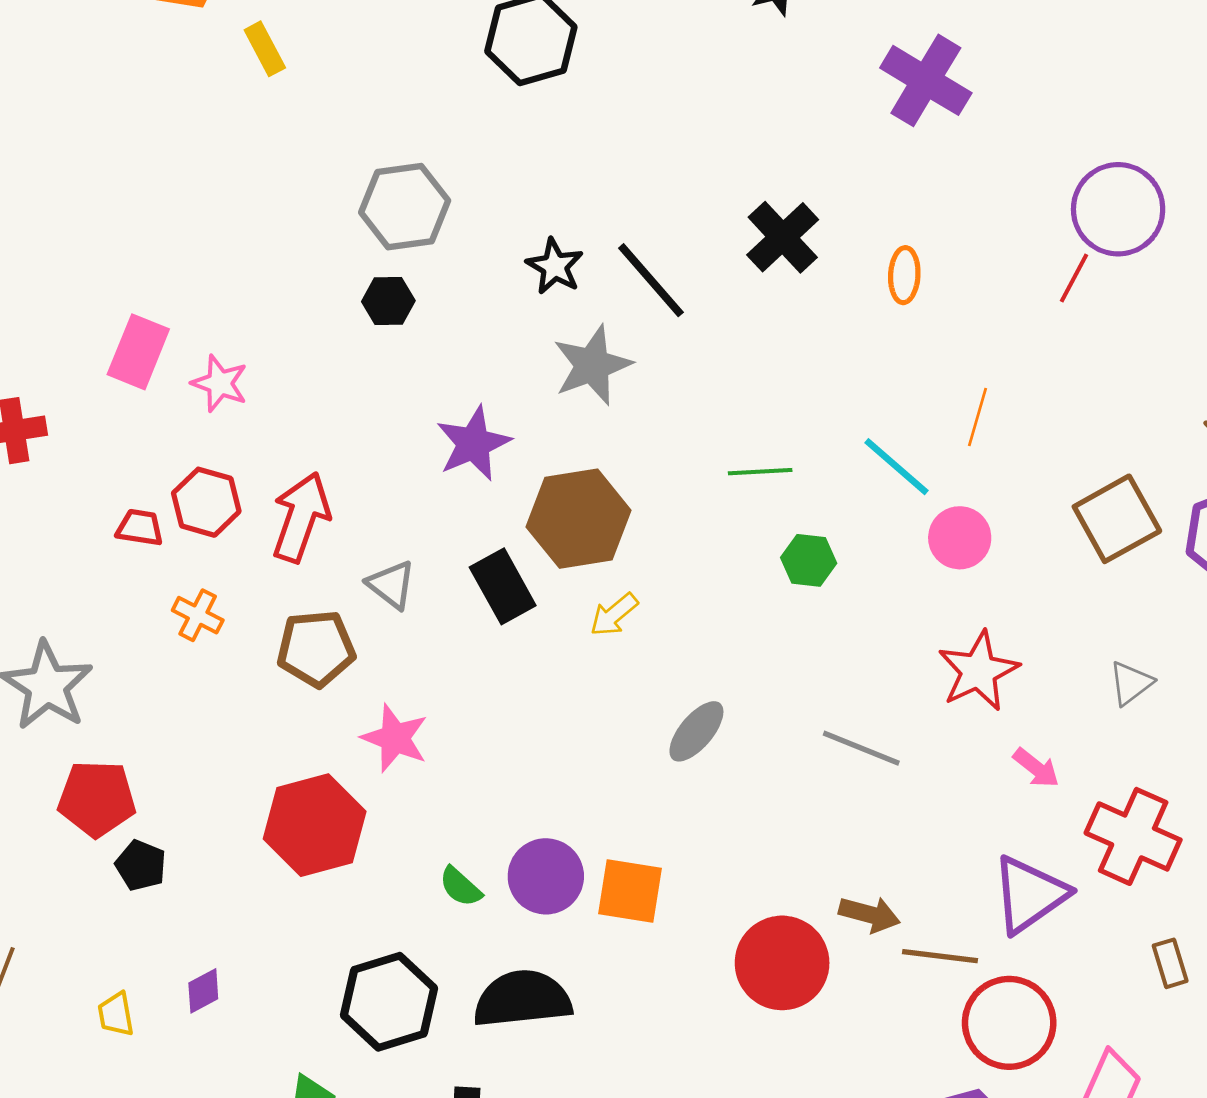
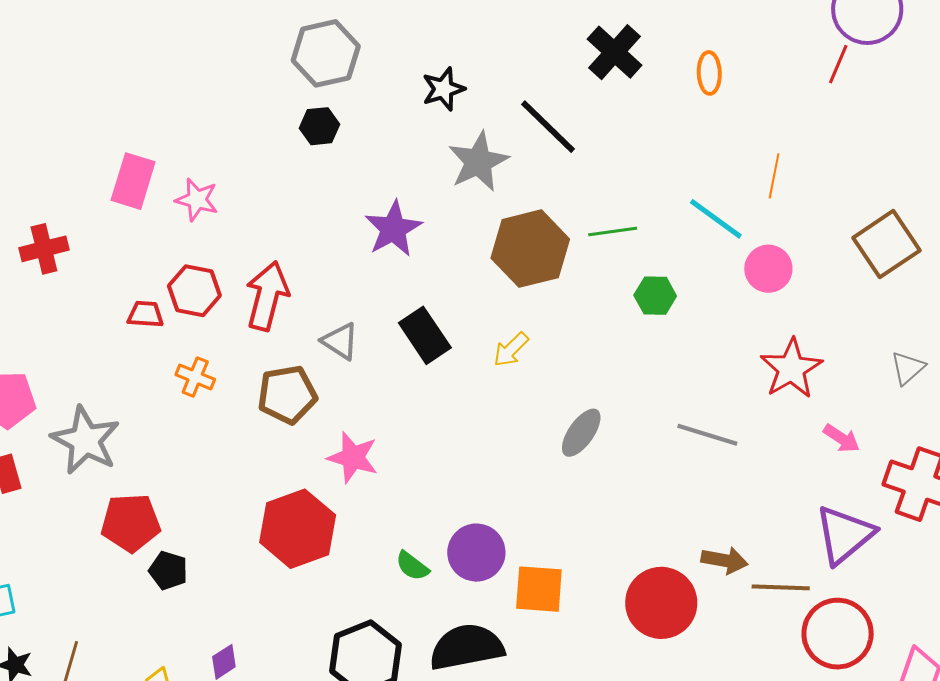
black star: (555, 266) -> (443, 89), turned 30
black line: (651, 280) -> (548, 127), moved
brown hexagon: (579, 519) -> (530, 249), moved
orange square: (630, 891) -> (539, 589), moved

